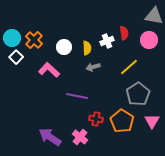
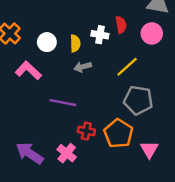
white cross: (107, 41) -> (100, 35), turned 32
gray pentagon: (138, 94) -> (138, 100), turned -30
pink triangle: (152, 121) -> (149, 149), moved

